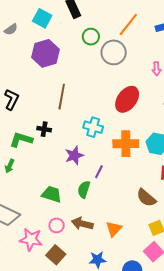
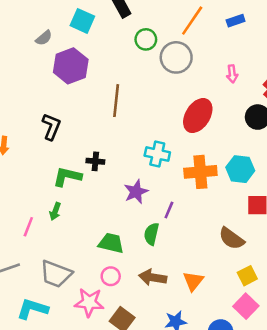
purple hexagon: (46, 53) -> (71, 66), moved
brown line: (62, 97) -> (116, 101), moved
pink circle: (57, 225) -> (111, 276), moved

